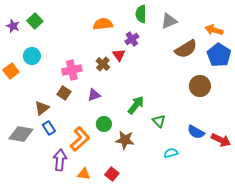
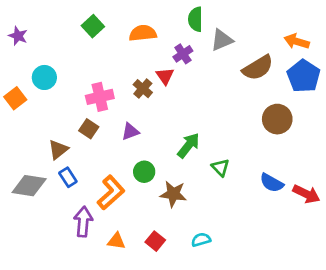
green square: (35, 21) -> (93, 26), moved
gray triangle: (169, 21) -> (222, 40), moved
cyan semicircle: (171, 153) -> (201, 240), moved

